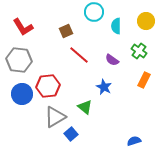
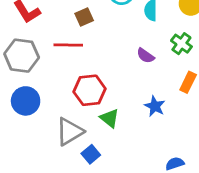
red line: (79, 55) -> (68, 45), moved, turned -40
red hexagon: (48, 86) -> (90, 90), moved
blue star: (104, 87) -> (155, 106), moved

